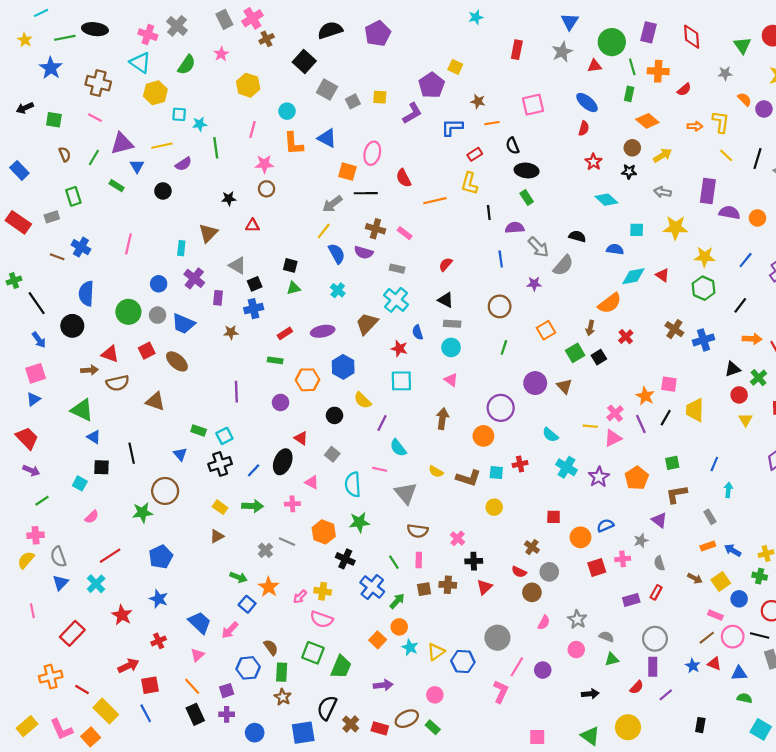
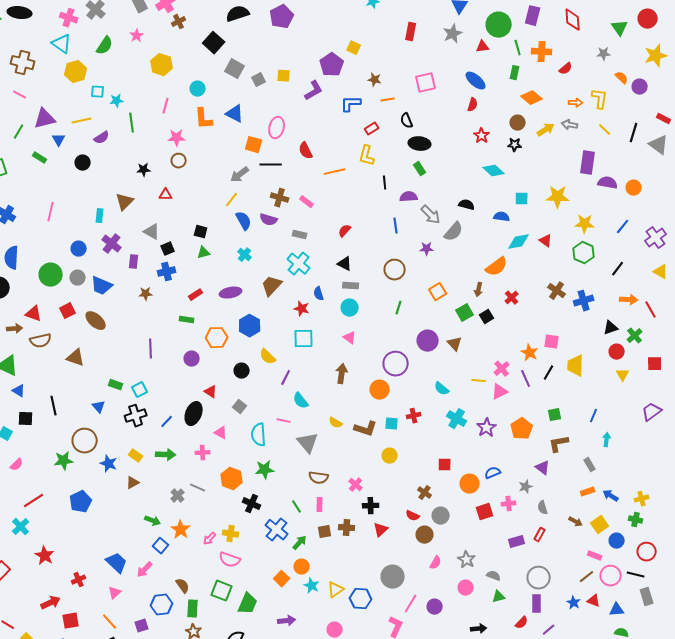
gray arrow: (663, 192) -> (570, 125), moved
blue star: (159, 599) -> (109, 464), moved

